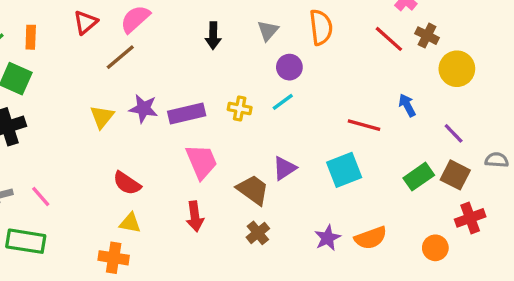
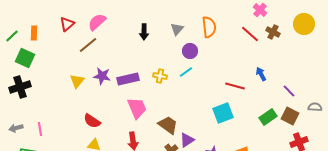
yellow circle: (457, 69) -> (304, 24), moved
purple triangle: (284, 168) -> (187, 140), moved
pink line: (41, 196) -> (40, 129), turned 32

